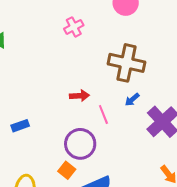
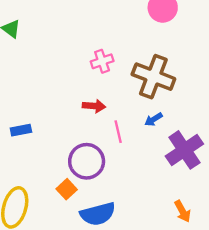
pink cross: (74, 27) -> (102, 61), moved

